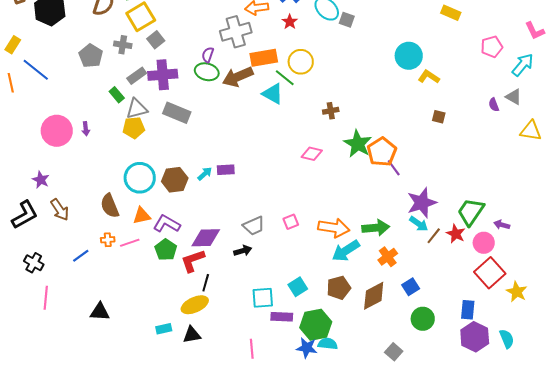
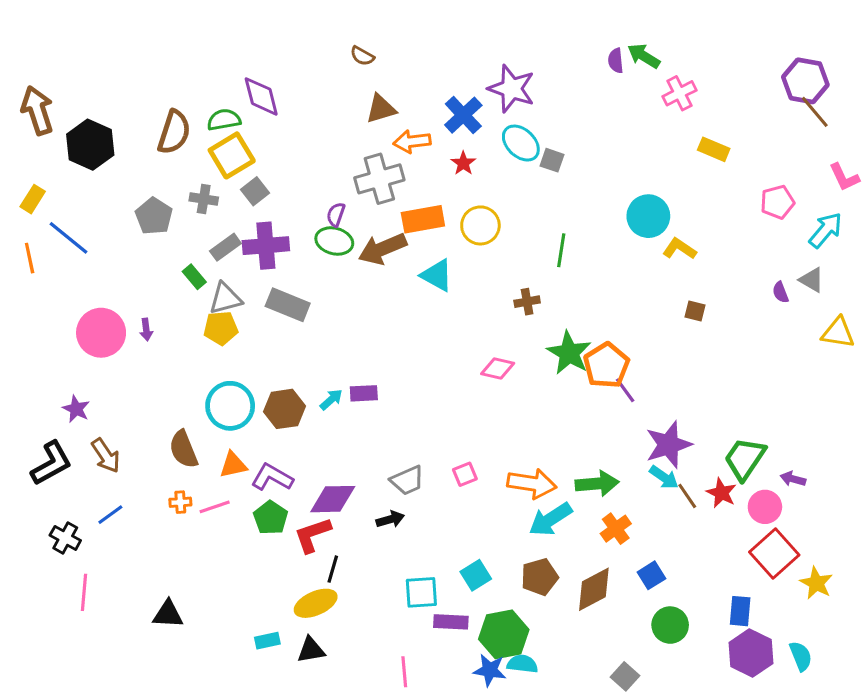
green line: (285, 78) -> (561, 250), moved, turned 60
brown line: (434, 236) -> (687, 496), turned -72
blue line: (81, 256) -> (110, 515), moved

